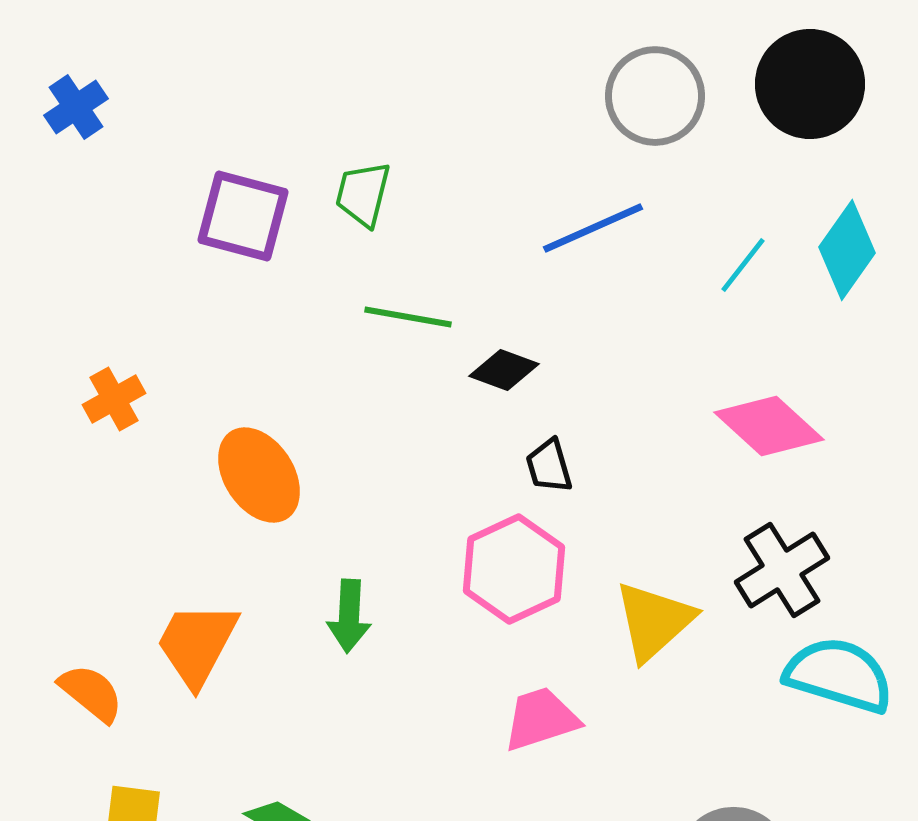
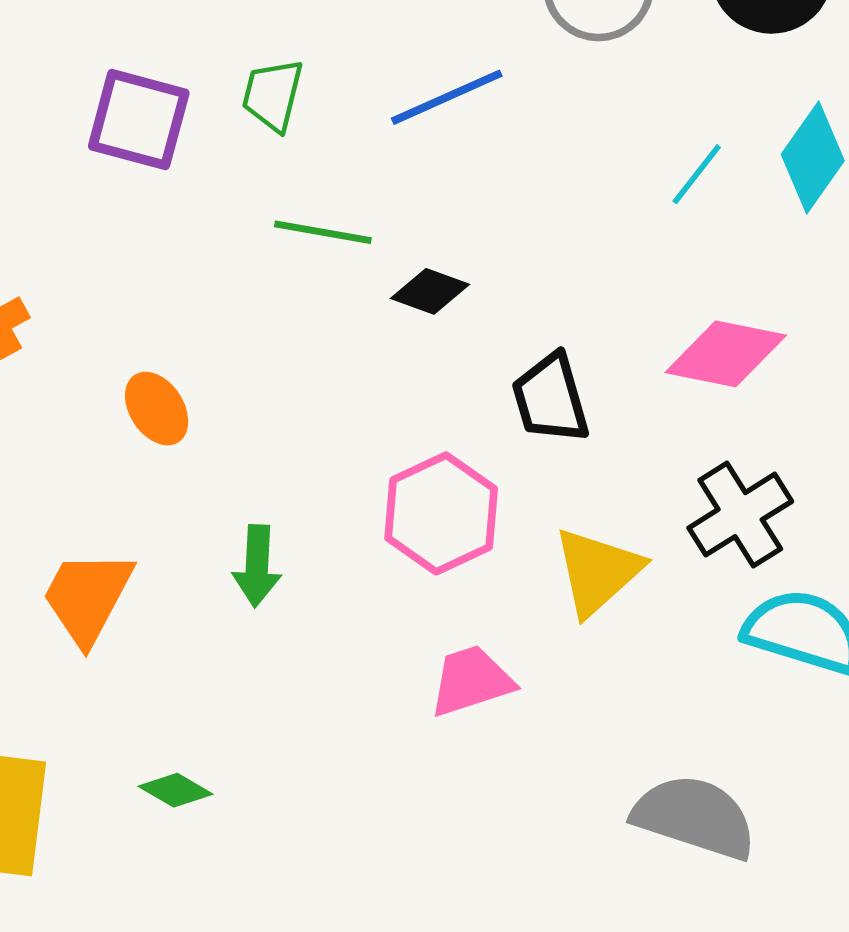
blue line: (593, 228) -> (447, 97), moved
pink diamond: (769, 426) -> (726, 354), turned -31
black trapezoid: (549, 466) -> (550, 398), moved, size x1.5
orange ellipse: (259, 475) -> (157, 409), size x0.7

